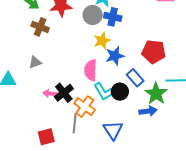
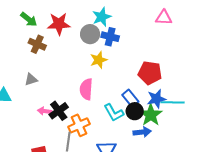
blue star: (115, 56) -> (156, 99), moved
cyan L-shape: (104, 91) -> (114, 113), moved
black circle: (120, 92) -> (135, 111), moved
orange cross: (85, 107) -> (79, 125), turned 30

